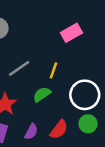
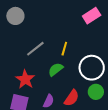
pink rectangle: (71, 33) -> (92, 16), moved

